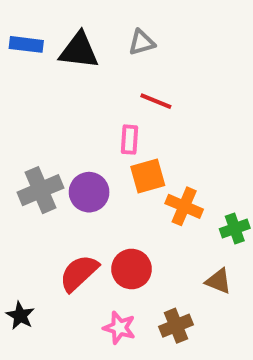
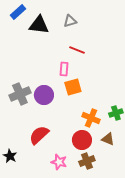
blue rectangle: (26, 44) -> (18, 12), moved, turned -49
orange cross: (184, 206) -> (91, 118), moved
red circle: (132, 269) -> (82, 140), moved

